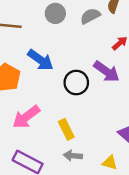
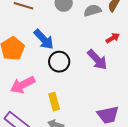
black circle: (76, 83) -> (59, 62), moved

